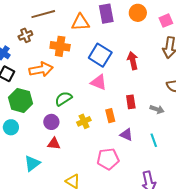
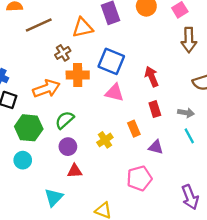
brown cross: (25, 35) -> (63, 53), moved
orange cross: (60, 46) -> (78, 75), moved
red arrow: (133, 61) -> (152, 77), moved
green semicircle: (63, 99) -> (65, 120), moved
cyan line: (154, 140) -> (189, 136), moved

